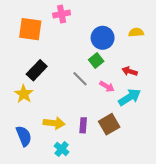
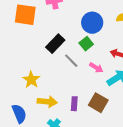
black rectangle: (37, 70) -> (55, 44), moved
yellow star: (24, 94) -> (31, 80), moved
brown square: (109, 124) -> (98, 103), turned -30

